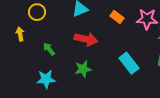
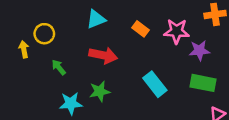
yellow circle: (37, 12) -> (44, 34), moved
cyan star: (46, 79) -> (71, 103), moved

